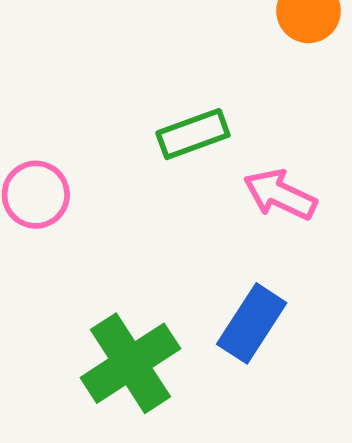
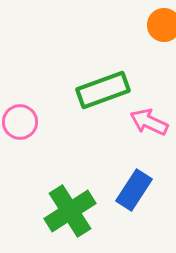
green rectangle: (193, 134) -> (103, 90), size x1.4

